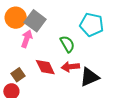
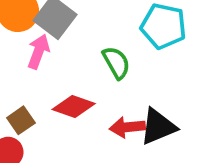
red diamond: (45, 67) -> (74, 106), turned -45
red arrow: (70, 67) -> (127, 127), moved

